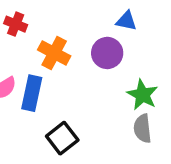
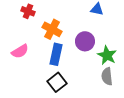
purple circle: (107, 53) -> (85, 41), moved
blue rectangle: (32, 93) -> (56, 54), moved

